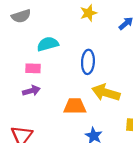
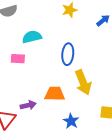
purple arrow: (31, 91) -> (28, 105), moved
yellow arrow: (106, 93) -> (83, 82), turned -130

